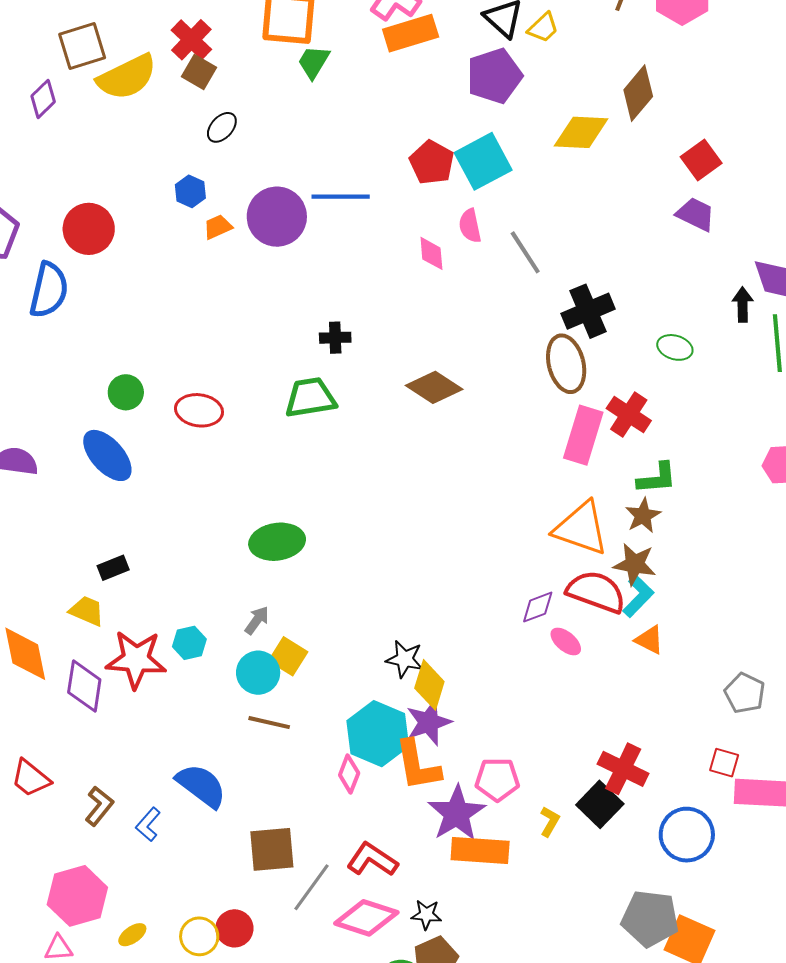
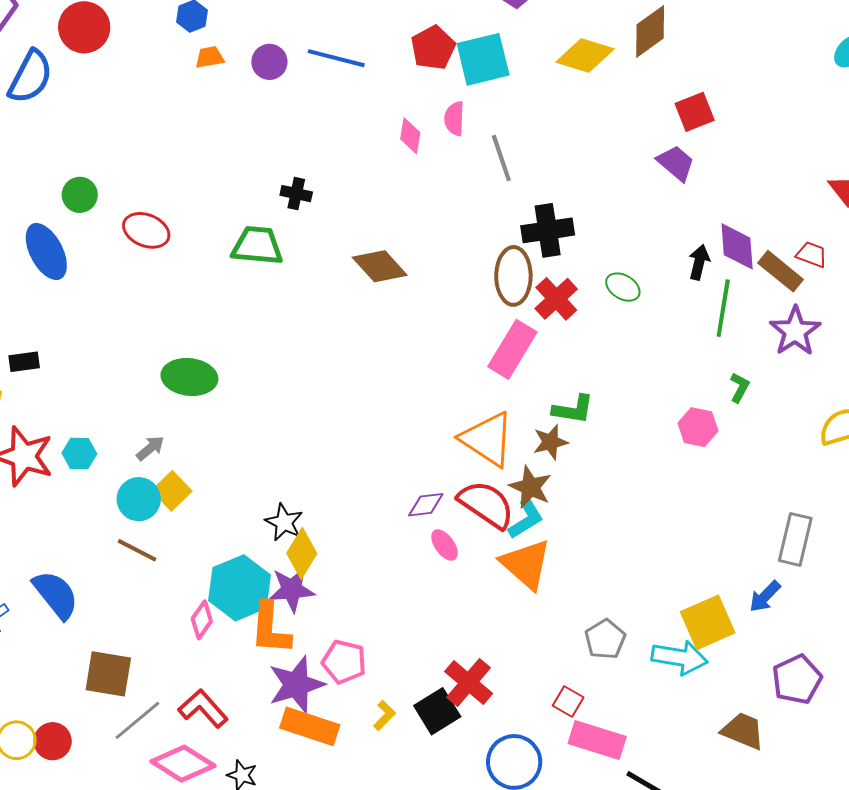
purple circle: (277, 217) -> (269, 62), size x0.6
red cross: (629, 415) -> (556, 299), moved
orange triangle: (649, 640) -> (526, 564), size x1.8

